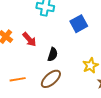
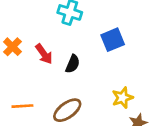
black semicircle: (53, 54) -> (73, 64), moved

